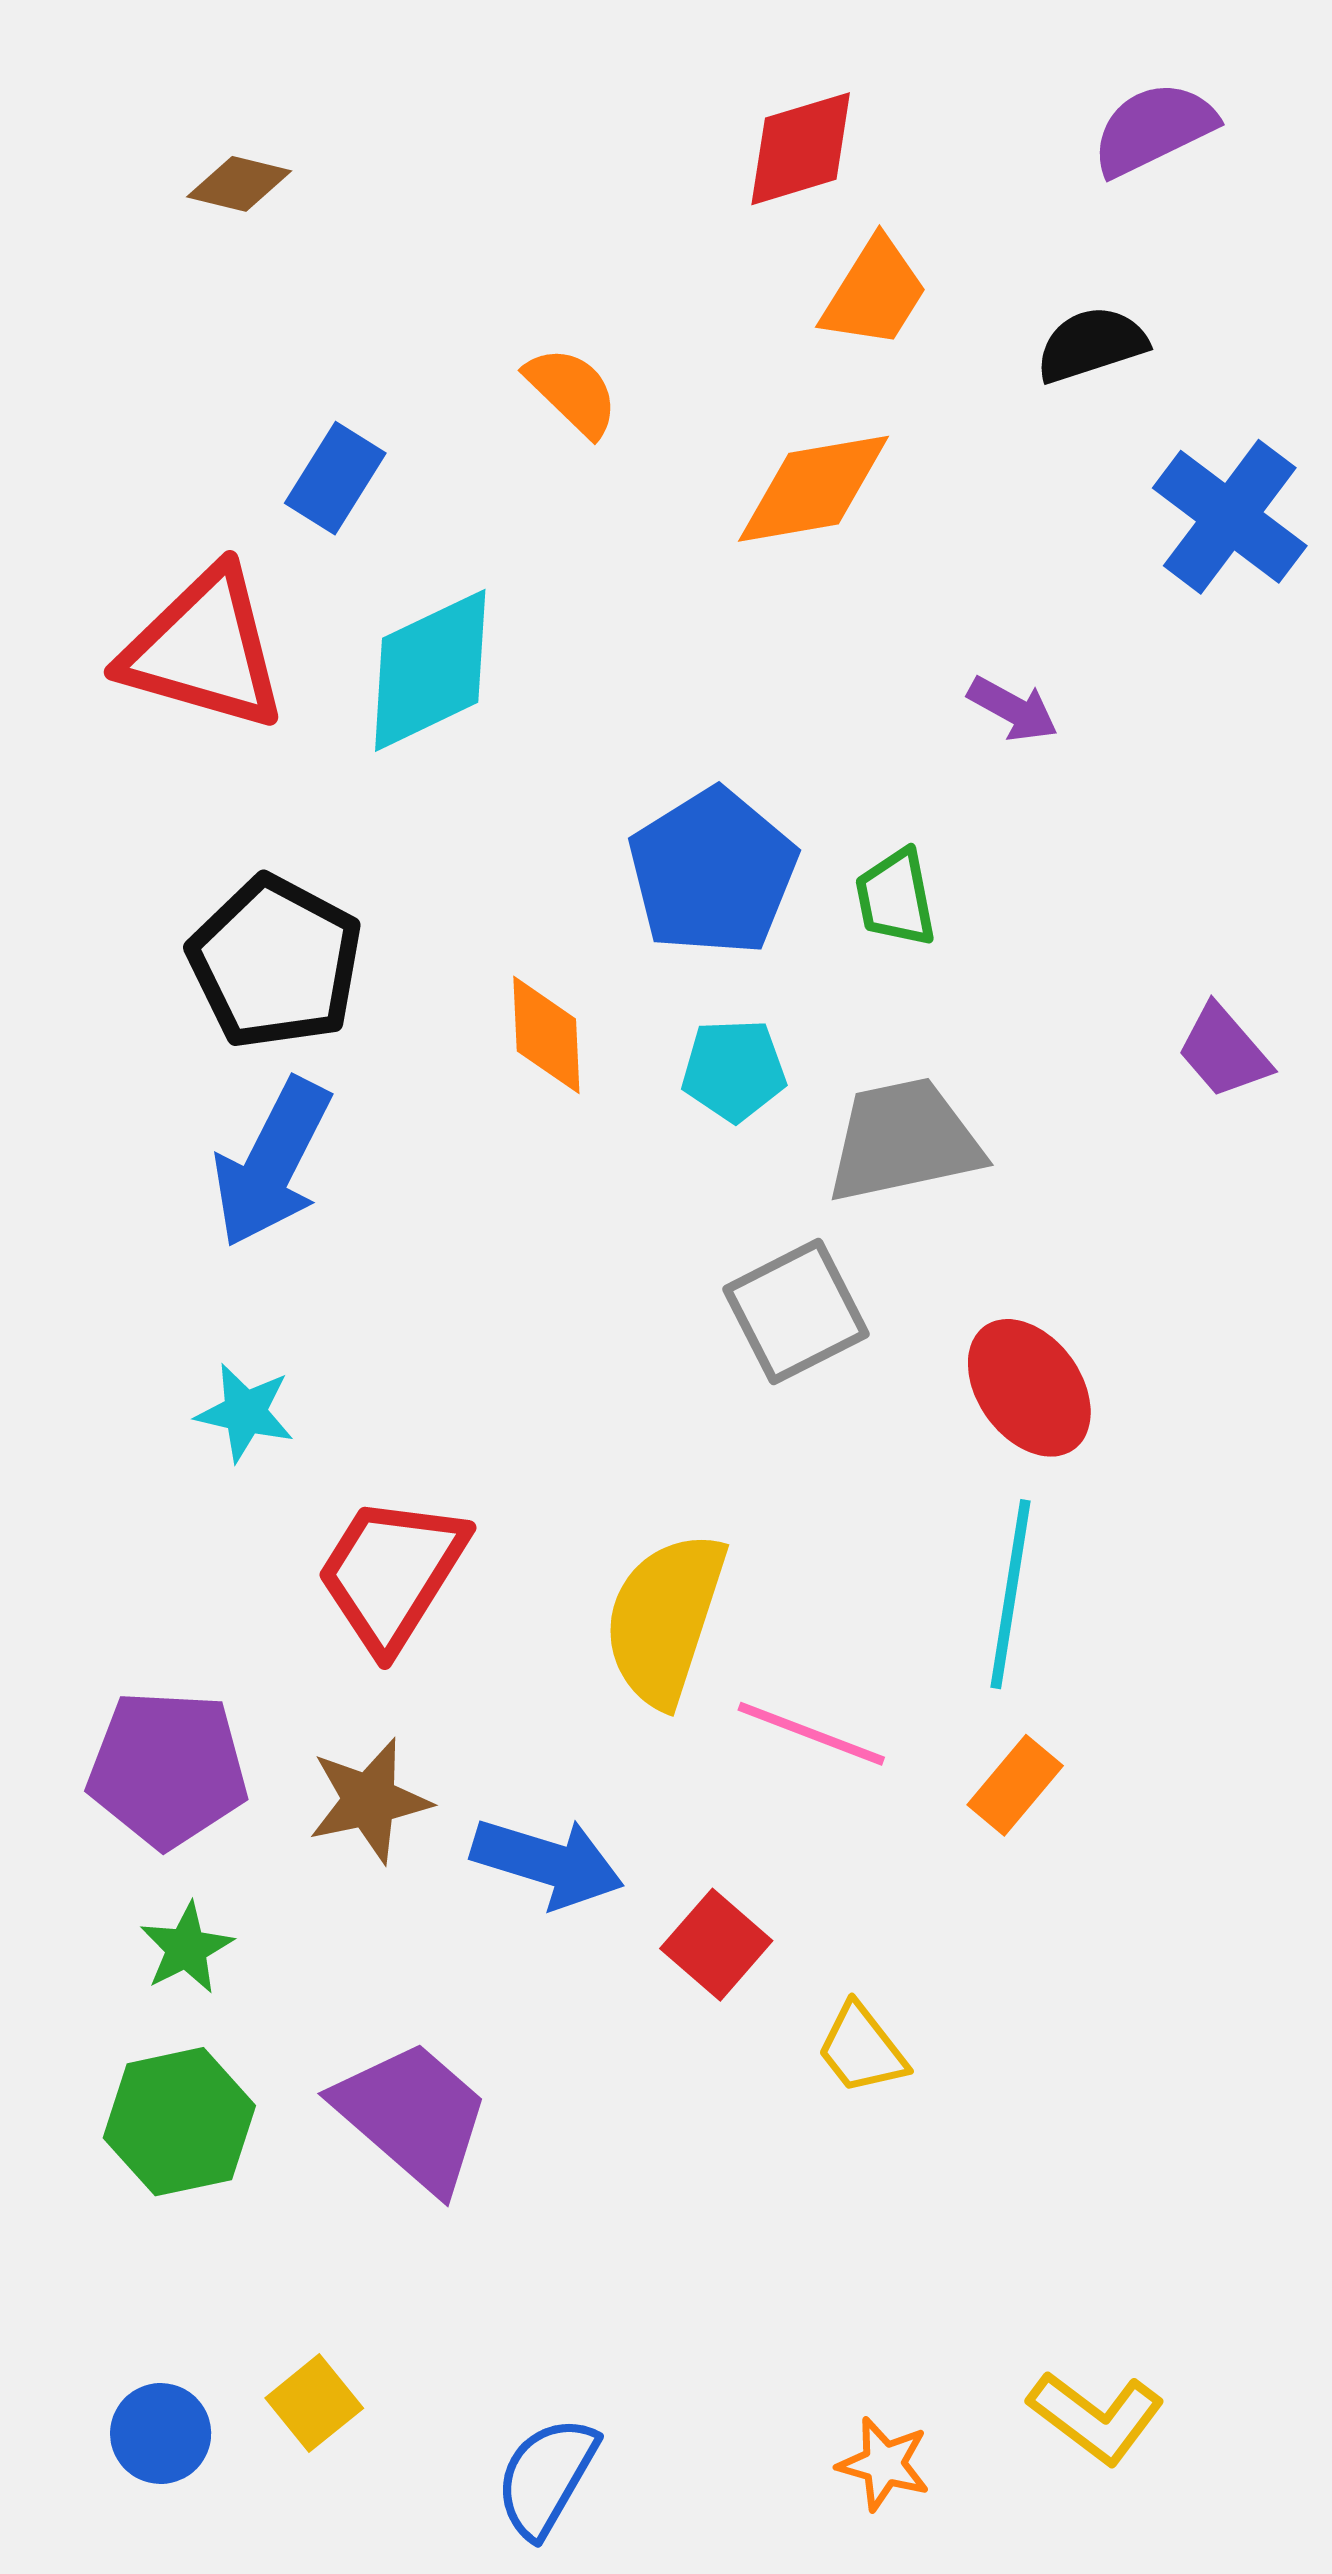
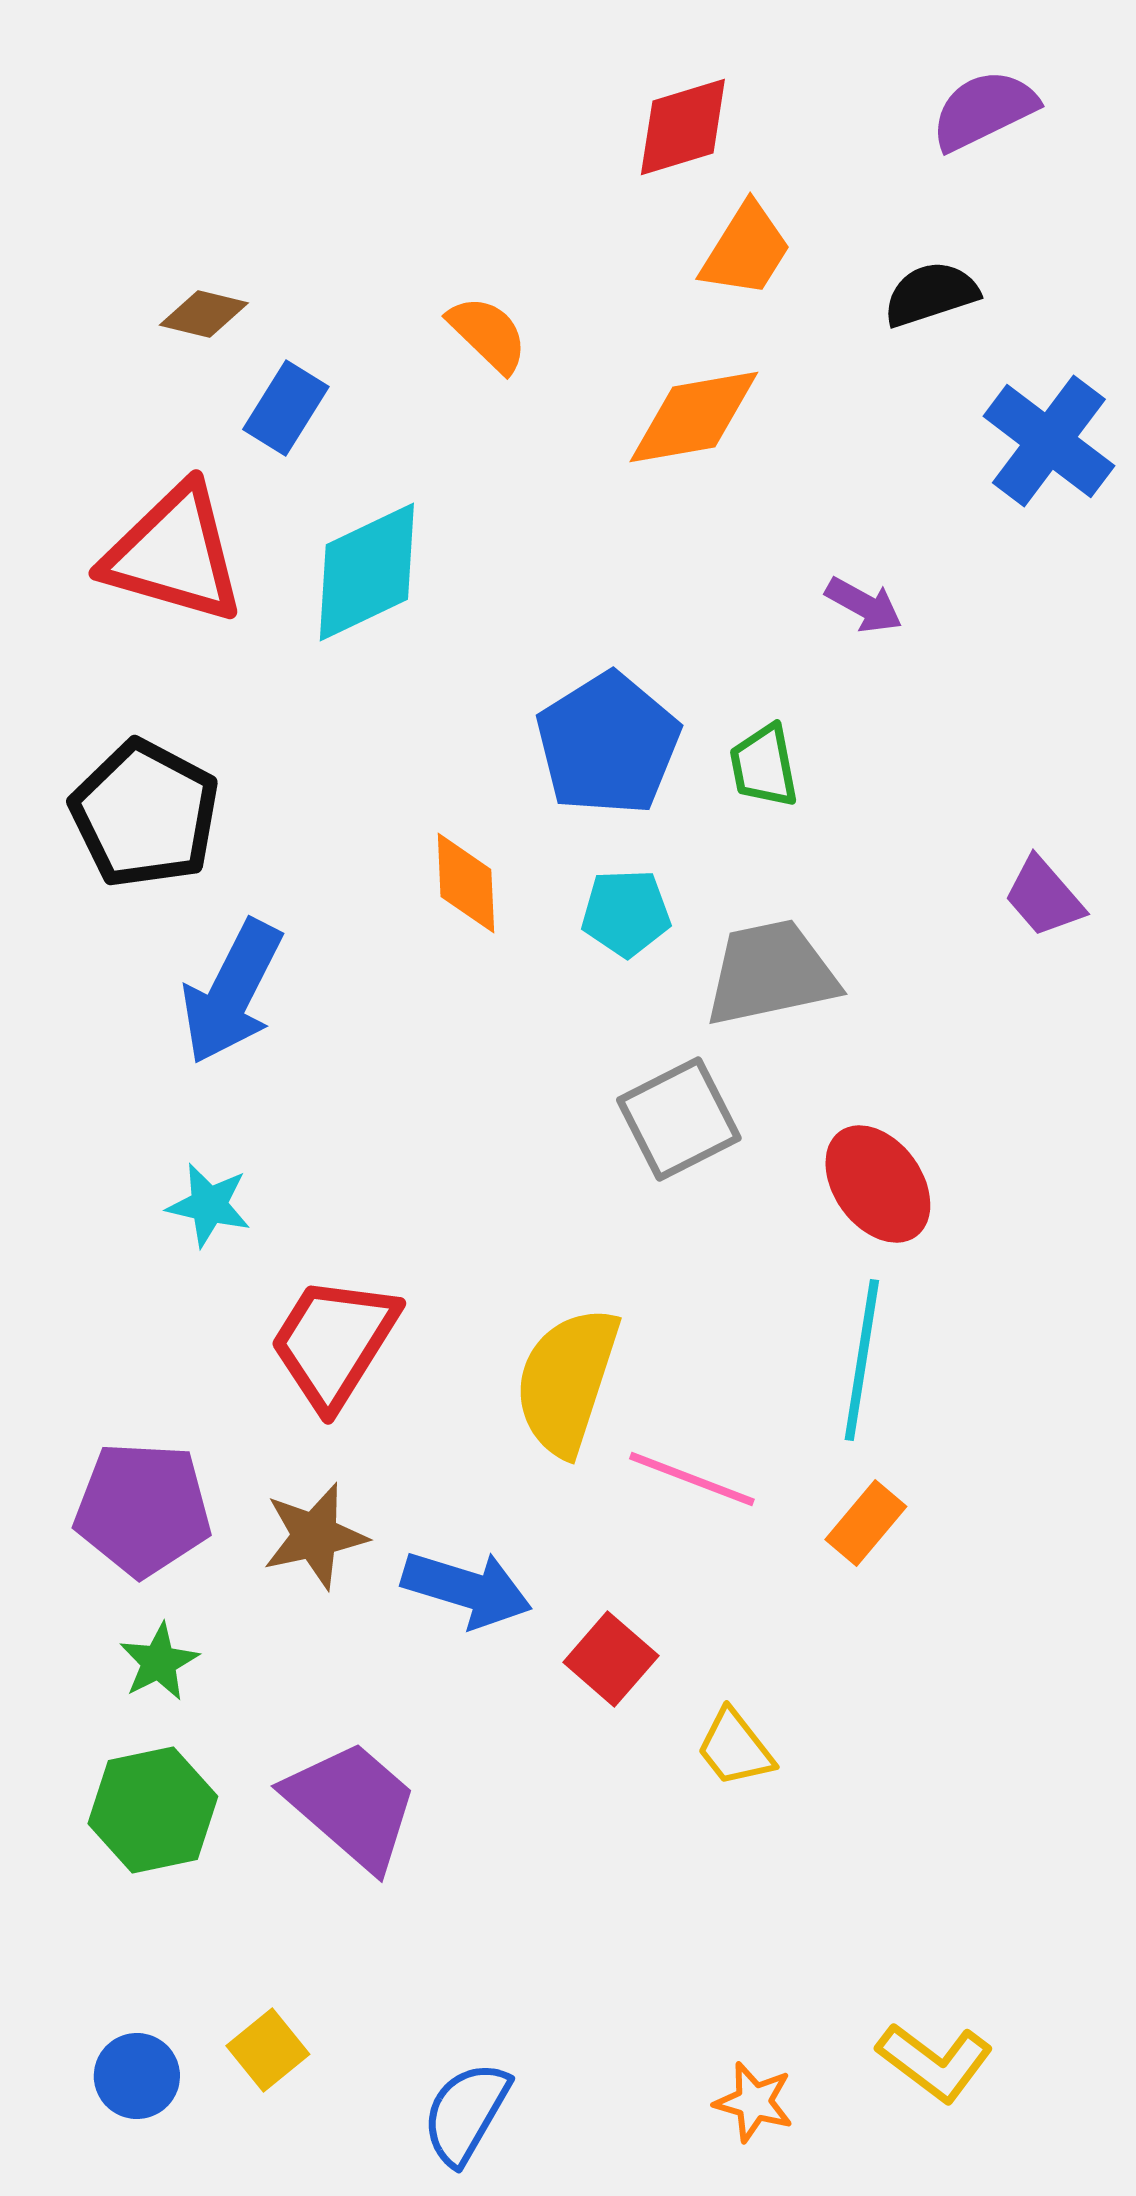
brown diamond: (239, 184) -> (204, 314), moved
black pentagon: (275, 962) -> (145, 814), moved

